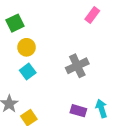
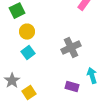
cyan arrow: (101, 108) -> (92, 76), moved

